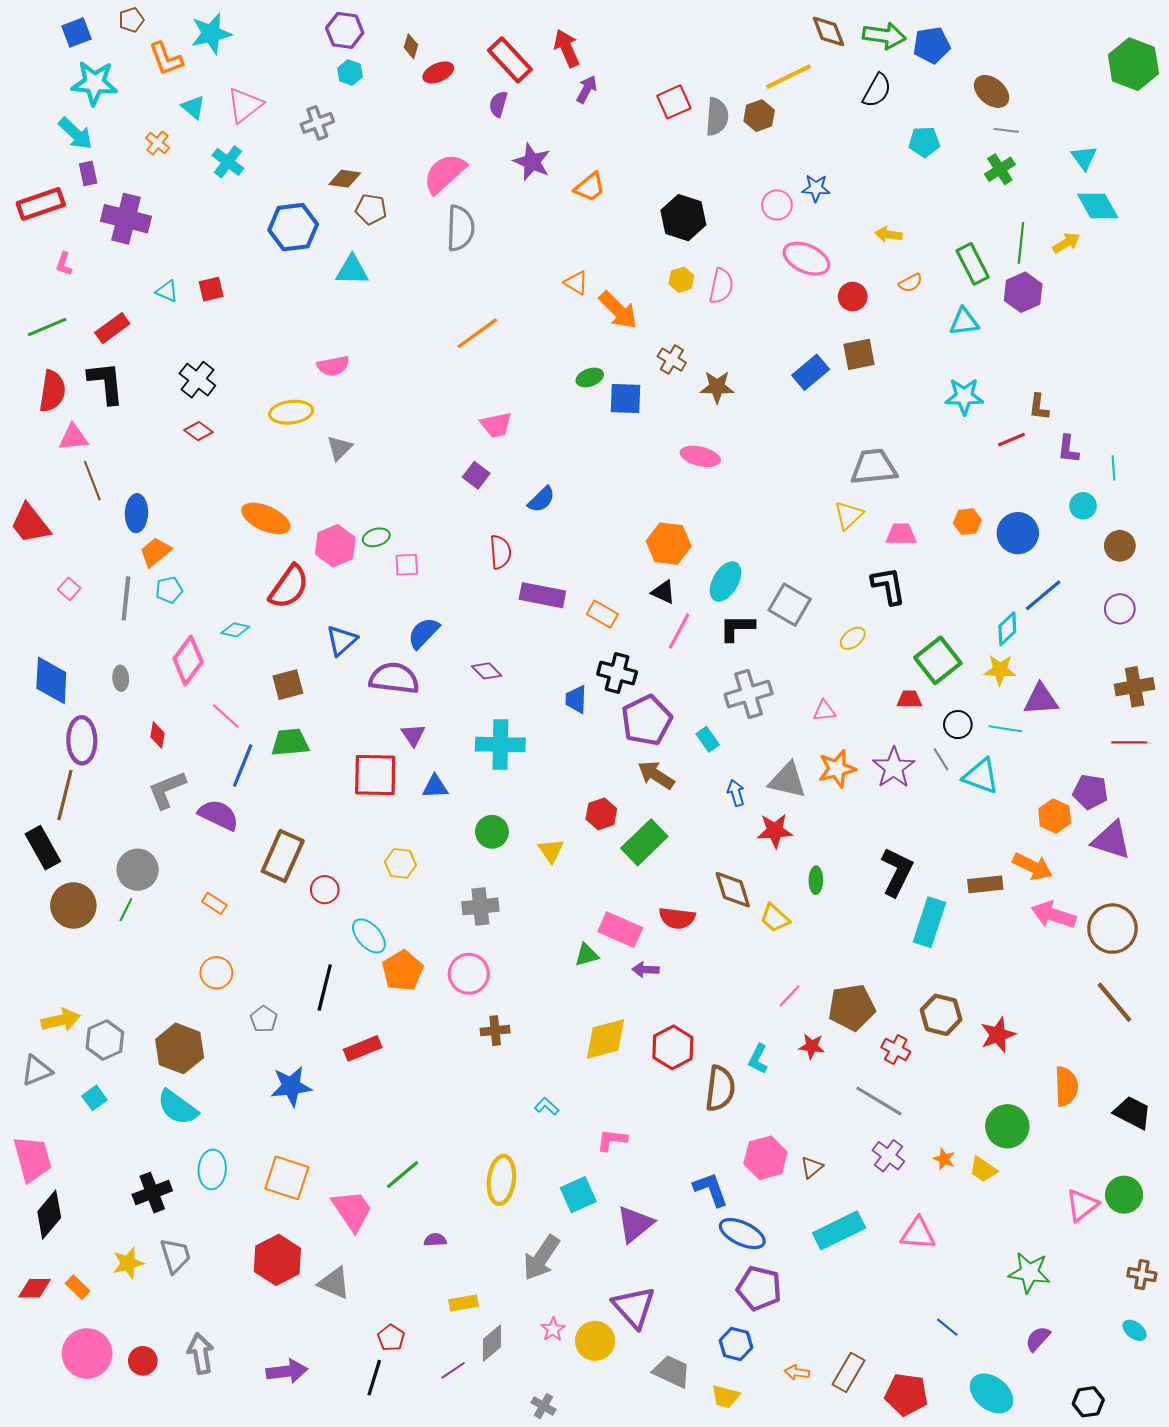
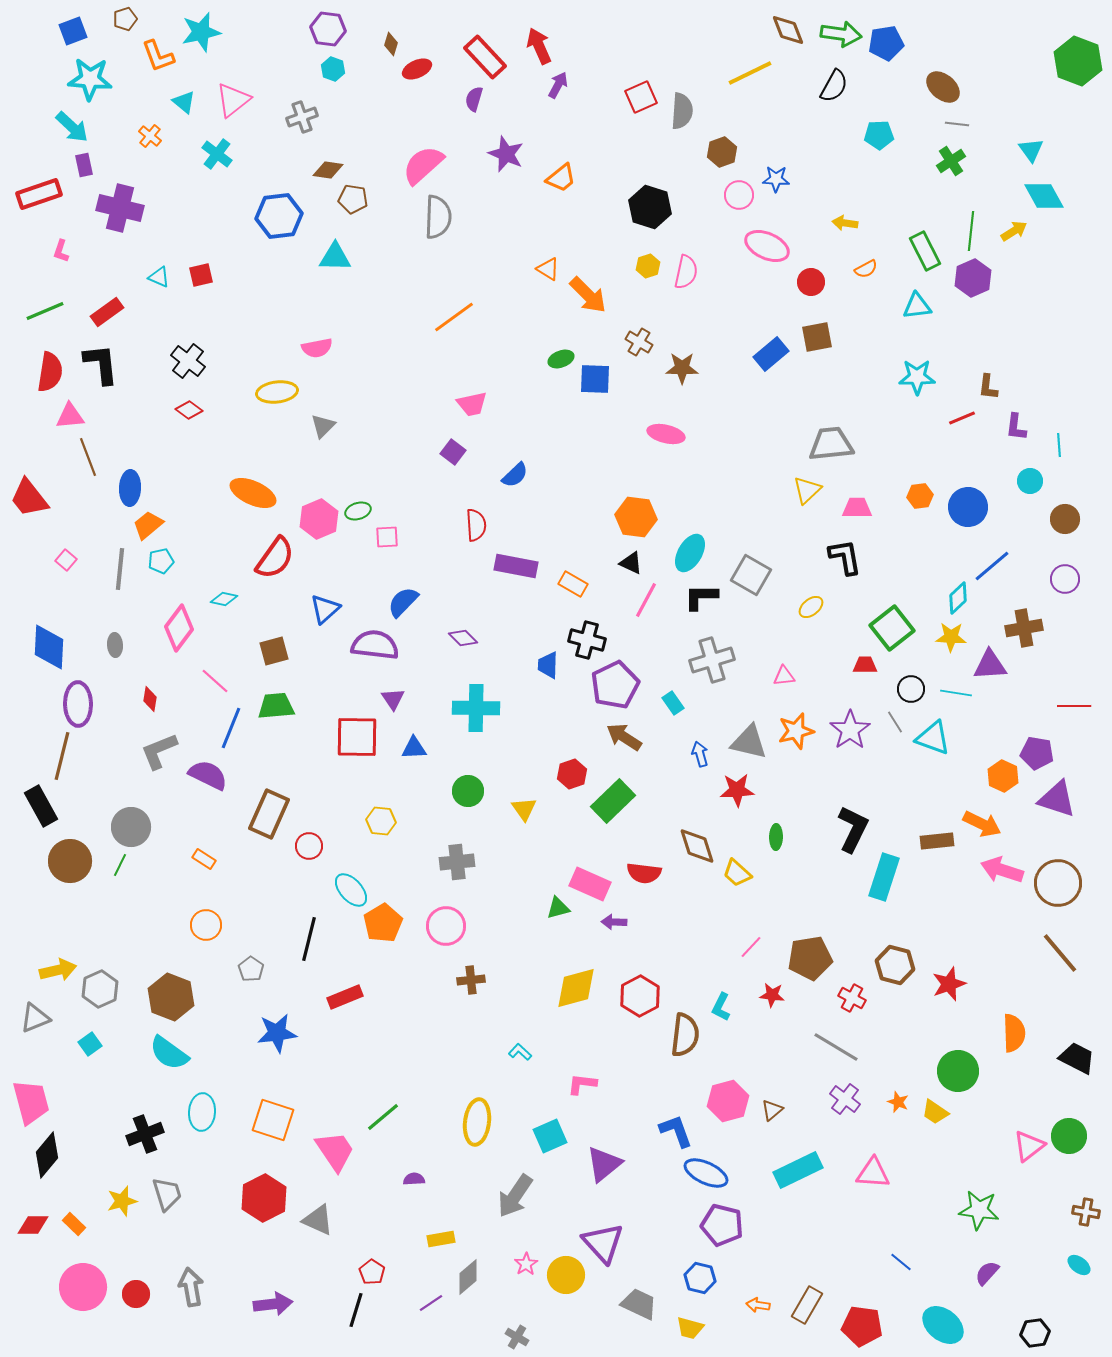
brown hexagon: (759, 116) -> (722, 152), moved
brown cross: (1135, 687) -> (1024, 628), moved

